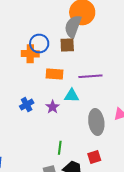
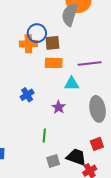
brown square: (67, 45) -> (52, 43), moved
purple star: (53, 107) -> (59, 107), moved
green line: (60, 148) -> (44, 136), moved

